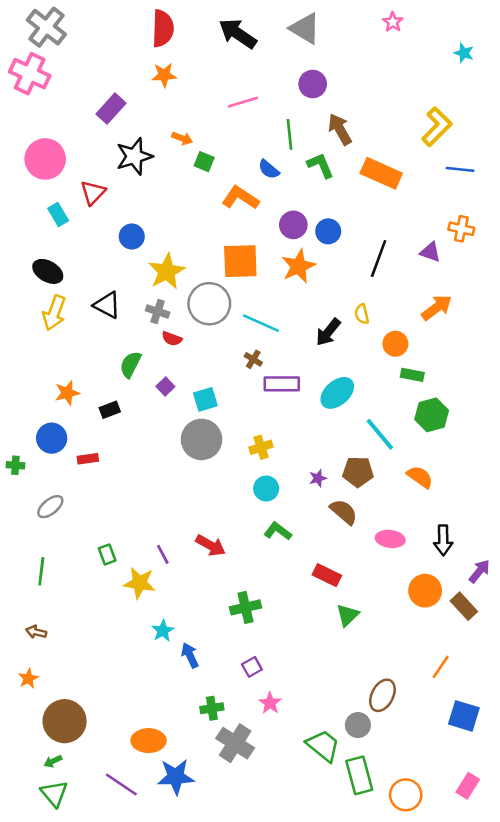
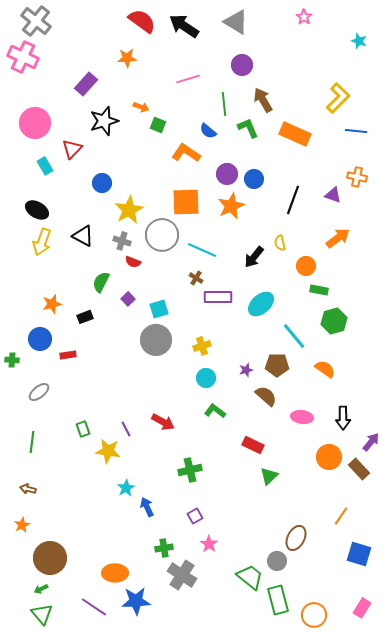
red semicircle: (163, 28) -> (142, 21), moved, turned -56

